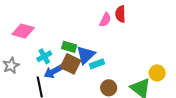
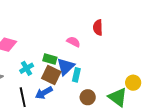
pink semicircle: (105, 20) -> (73, 42), moved, turned -88
cyan rectangle: (97, 64) -> (76, 75), turned -56
blue arrow: (53, 72) -> (44, 93), moved

